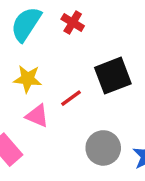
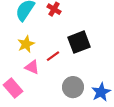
yellow star: (28, 79) -> (26, 44), turned -30

